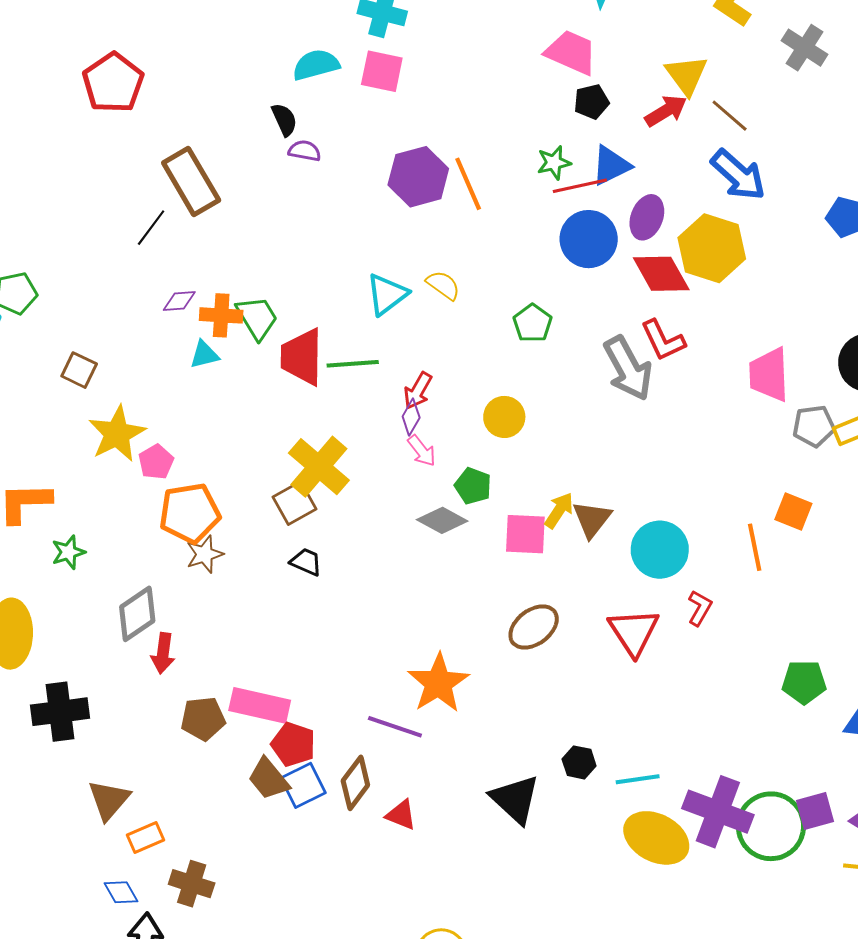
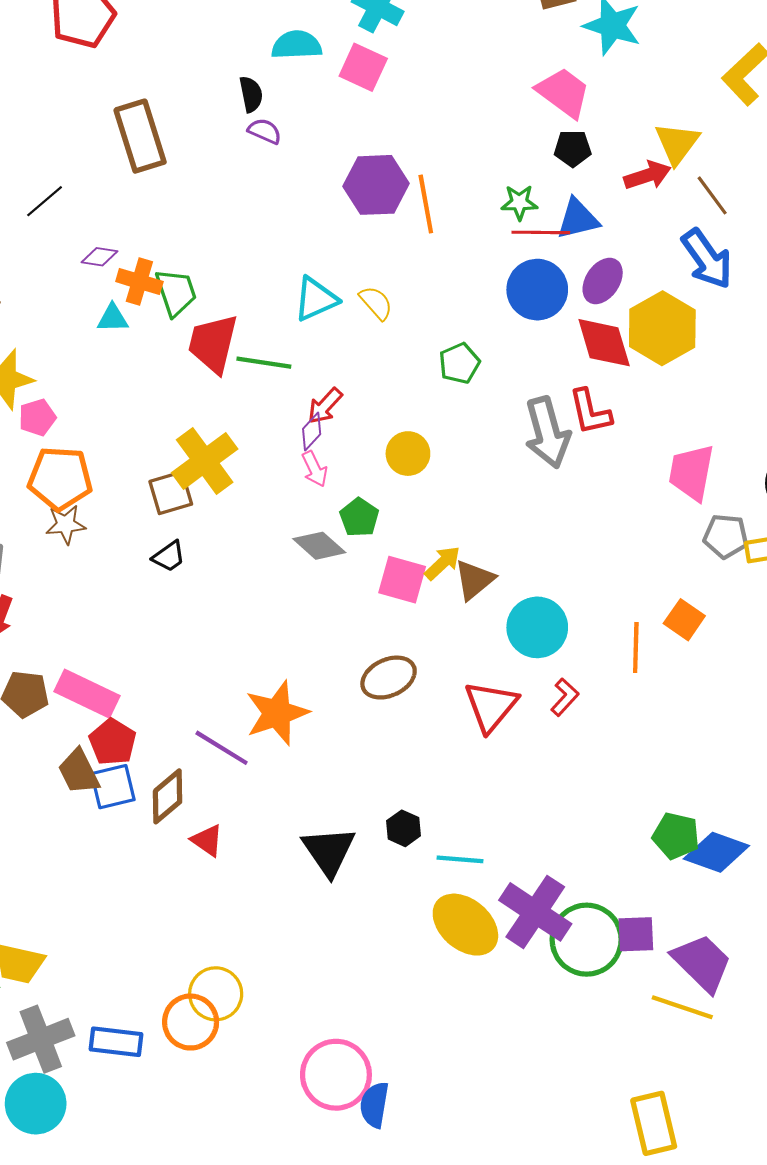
black line: (151, 228) -> (45, 201), moved
black trapezoid: (306, 562) -> (169, 556), turned 108
green pentagon: (804, 682) -> (676, 836), moved

